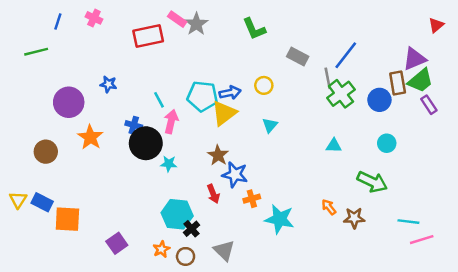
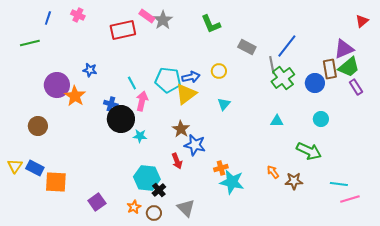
orange star: (90, 137) -> (75, 96), moved
orange cross: (252, 199) -> (221, 168), moved

